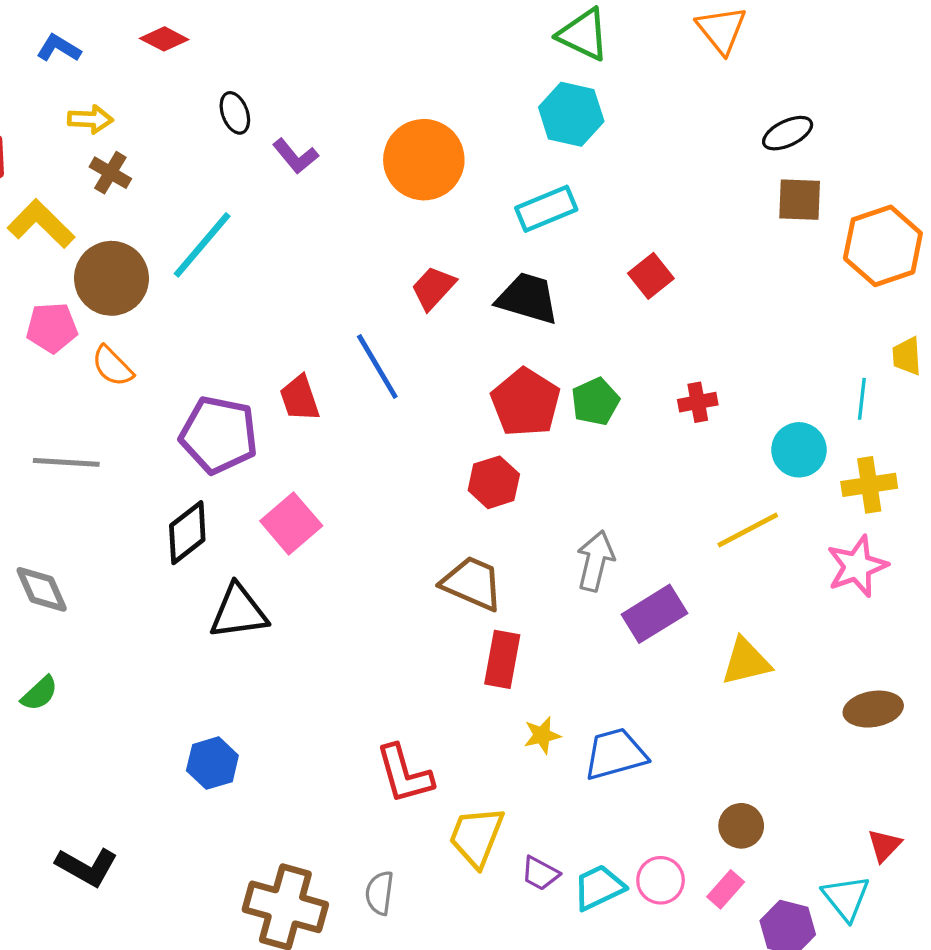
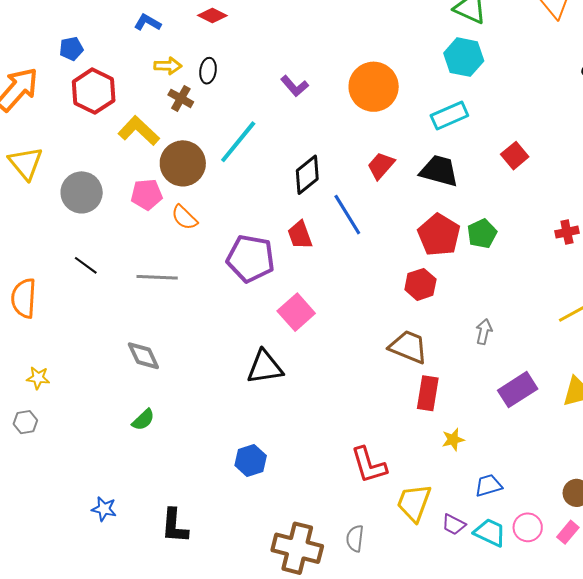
black ellipse: (235, 113) -> (208, 71), moved, turned 30
red cross: (698, 402) -> (567, 232), moved
black diamond: (187, 533) -> (307, 175), moved
gray arrow: (595, 561) -> (484, 332), size x0.7
purple rectangle: (654, 614) -> (518, 390), moved
blue trapezoid: (615, 754) -> (488, 486), moved, size x0.7
black L-shape: (87, 867) -> (174, 526), turned 66
cyan trapezoid: (599, 887) -> (490, 532), turned 52

